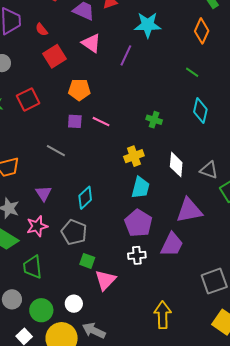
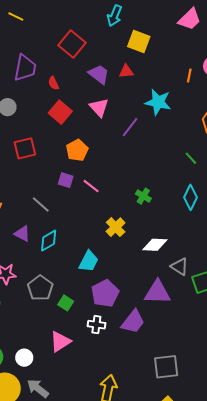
red square: (55, 56) -> (60, 112), turned -30
orange pentagon: (79, 90) -> (77, 150), turned 30
yellow cross: (134, 156) -> (116, 227), turned -36
white diamond: (176, 165) -> (155, 245), turned 75
gray triangle: (209, 170) -> (180, 267), moved
cyan trapezoid: (140, 188) -> (89, 261), moved
purple triangle: (44, 193) -> (22, 234), moved, turned -42
cyan diamond: (85, 198) -> (49, 241), moved
green square: (87, 261) -> (66, 303), moved

